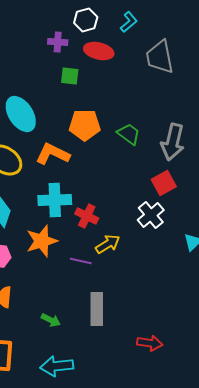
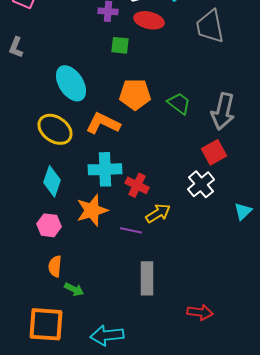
green arrow: (51, 320) -> (74, 289), moved

